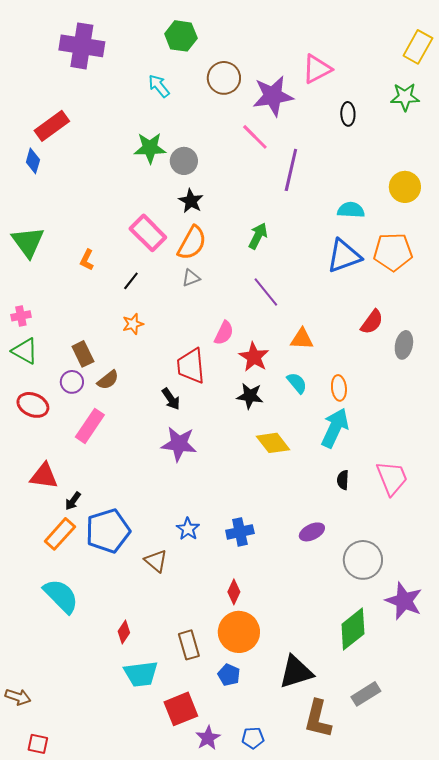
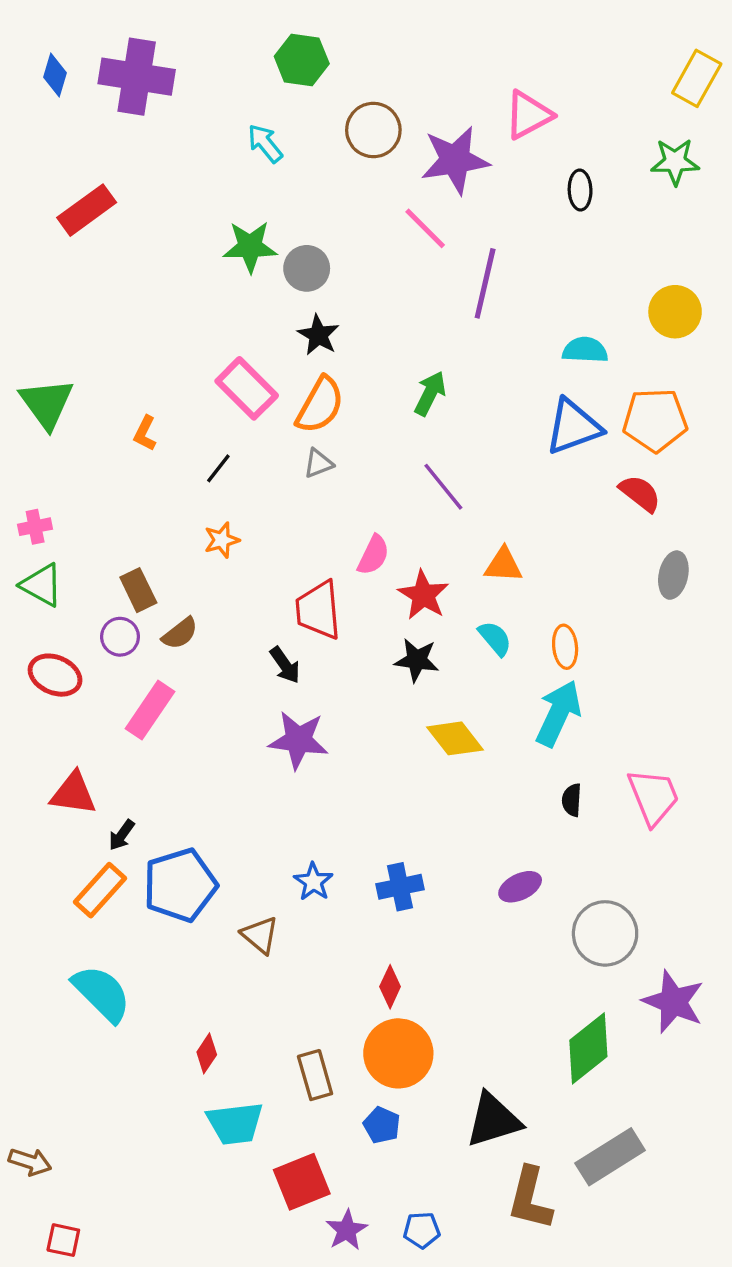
blue diamond: (33, 161) -> (55, 75), moved
red semicircle: (372, 322) -> (640, 493), moved, turned -88
gray rectangle: (366, 694) -> (610, 1157), size x1.4

